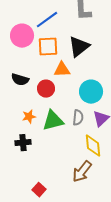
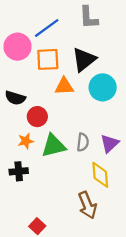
red circle: (46, 89) -> (37, 117), moved
cyan circle: (91, 92) -> (103, 87), moved
brown arrow: (82, 172) -> (87, 205), turned -60

